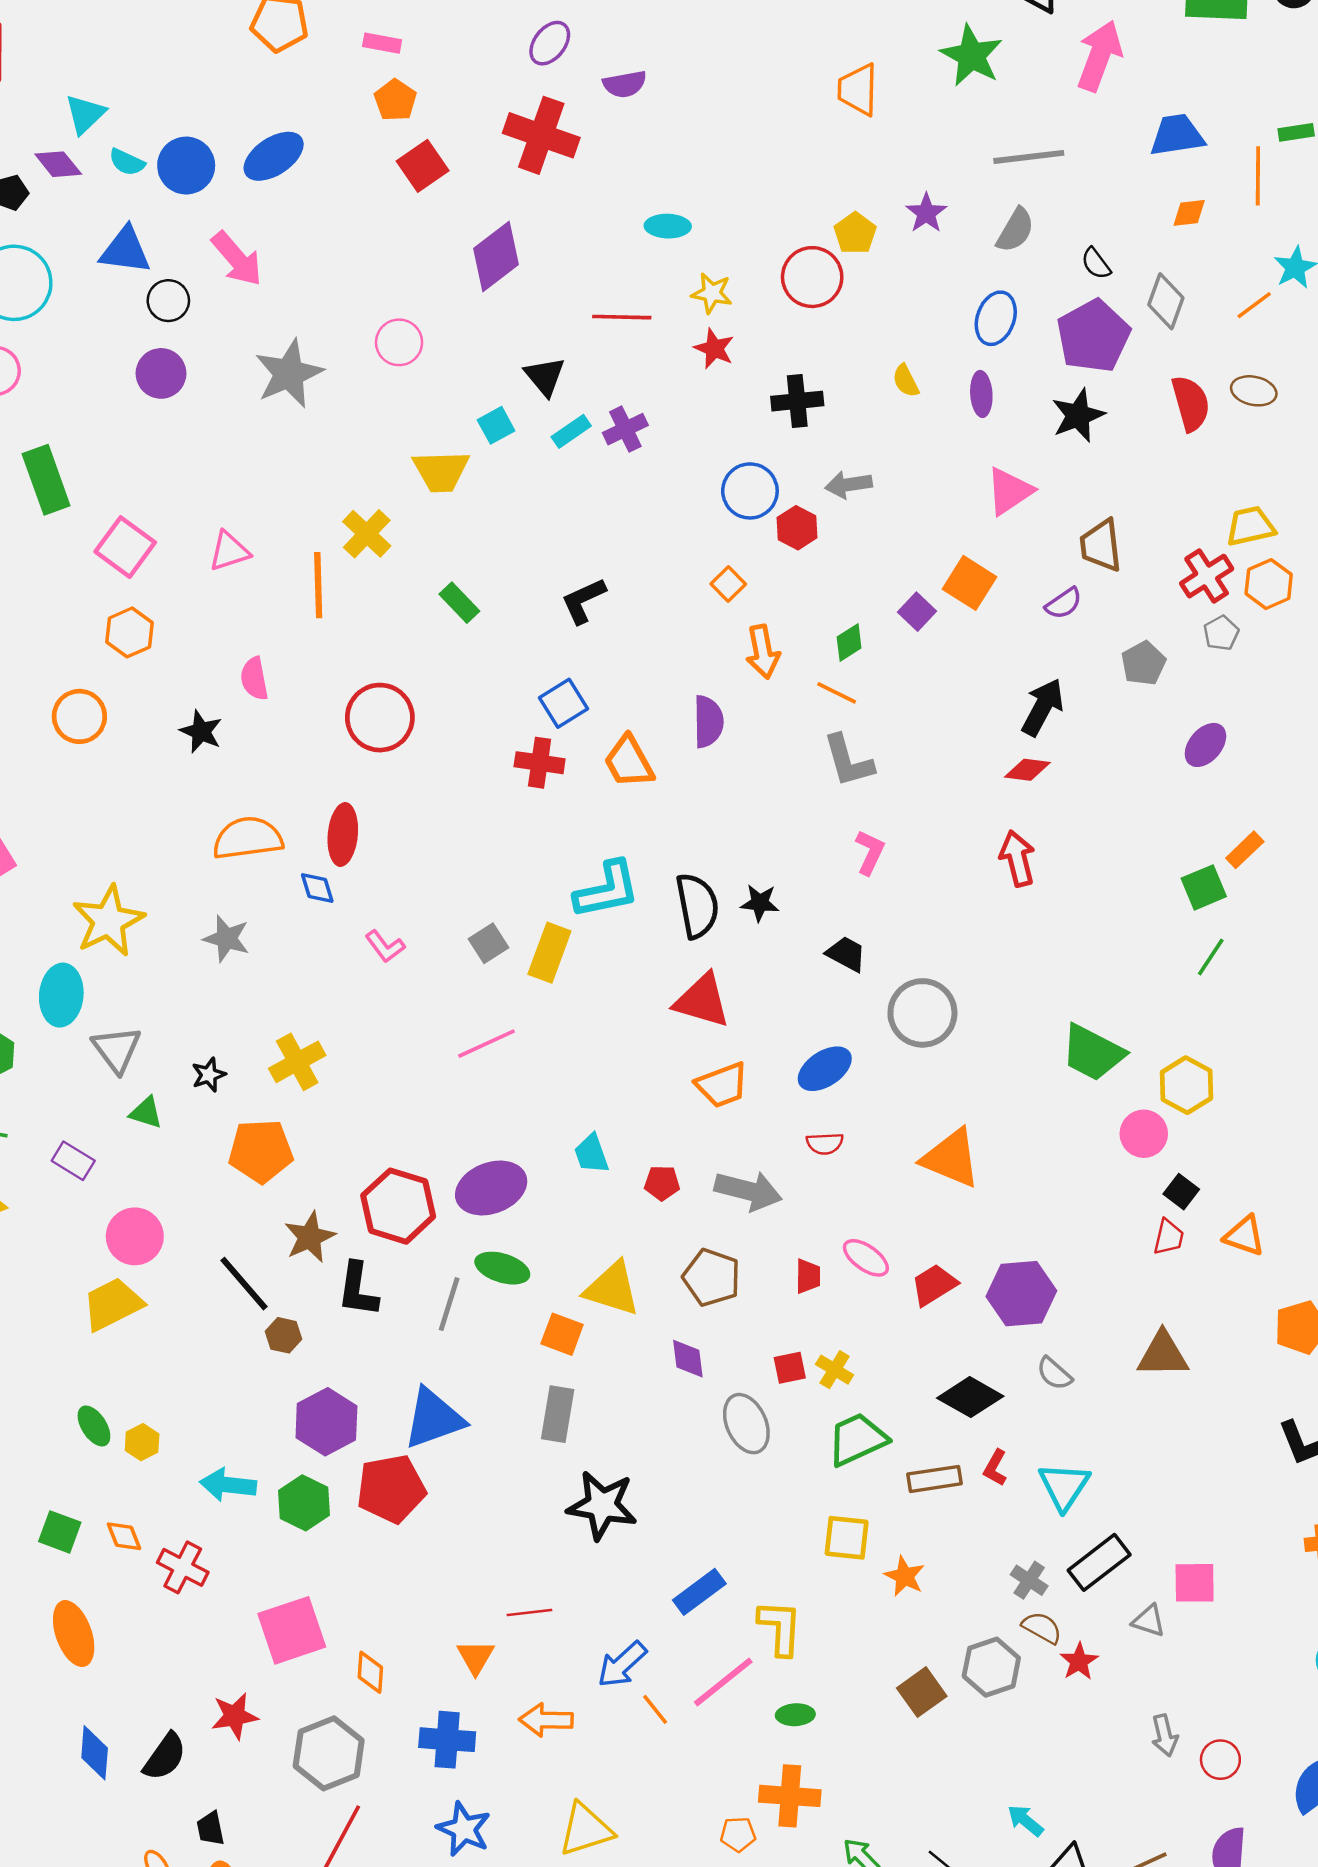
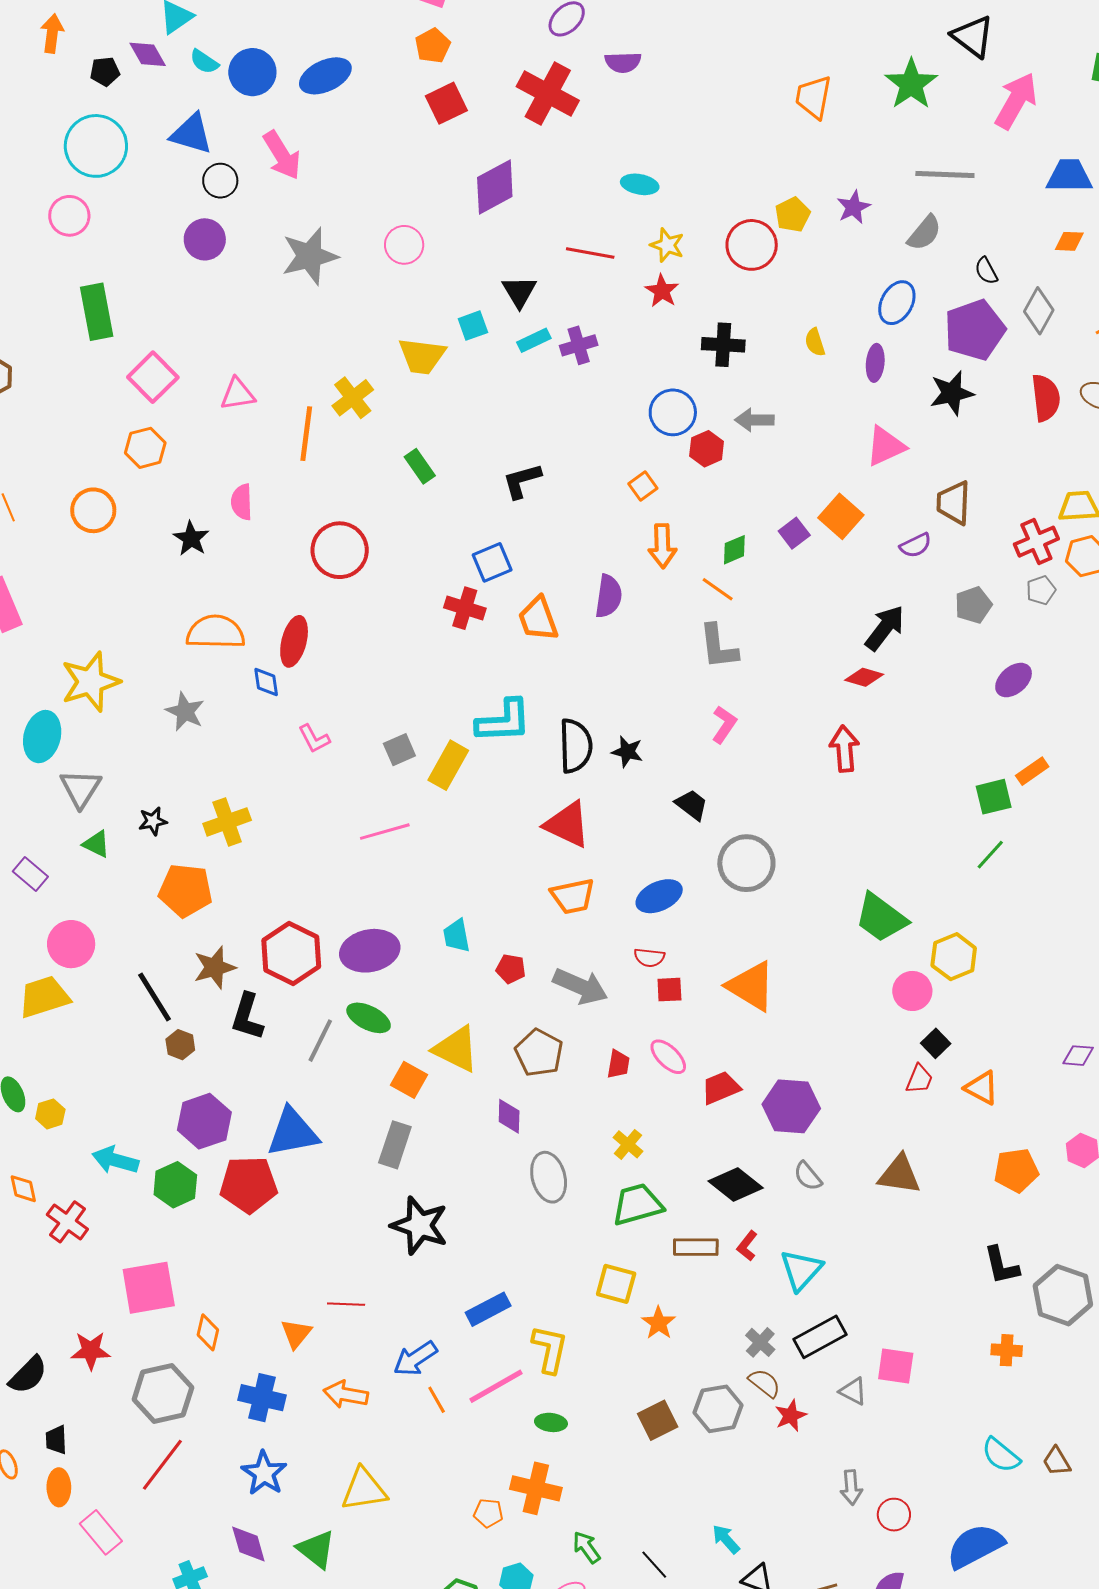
red square: (790, 1368) -> (669, 990), moved

